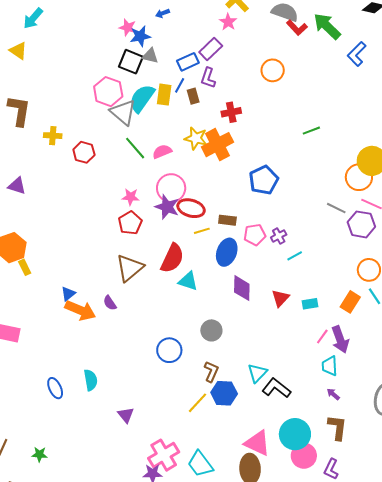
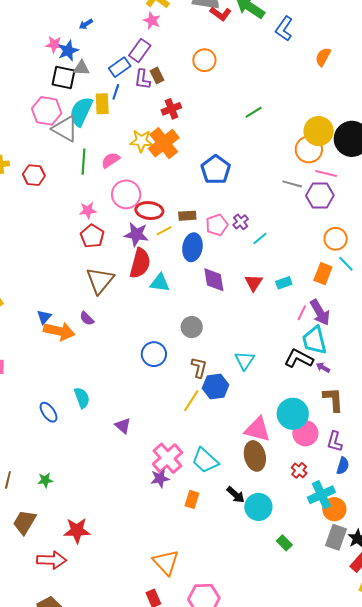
brown rectangle: (193, 96) -> (157, 75), moved
green line: (135, 148) -> (84, 162), turned 55
purple star: (167, 207) -> (136, 234), moved
cyan trapezoid: (330, 366) -> (314, 340), size x1.4
black L-shape: (276, 388) -> (299, 359), moved

